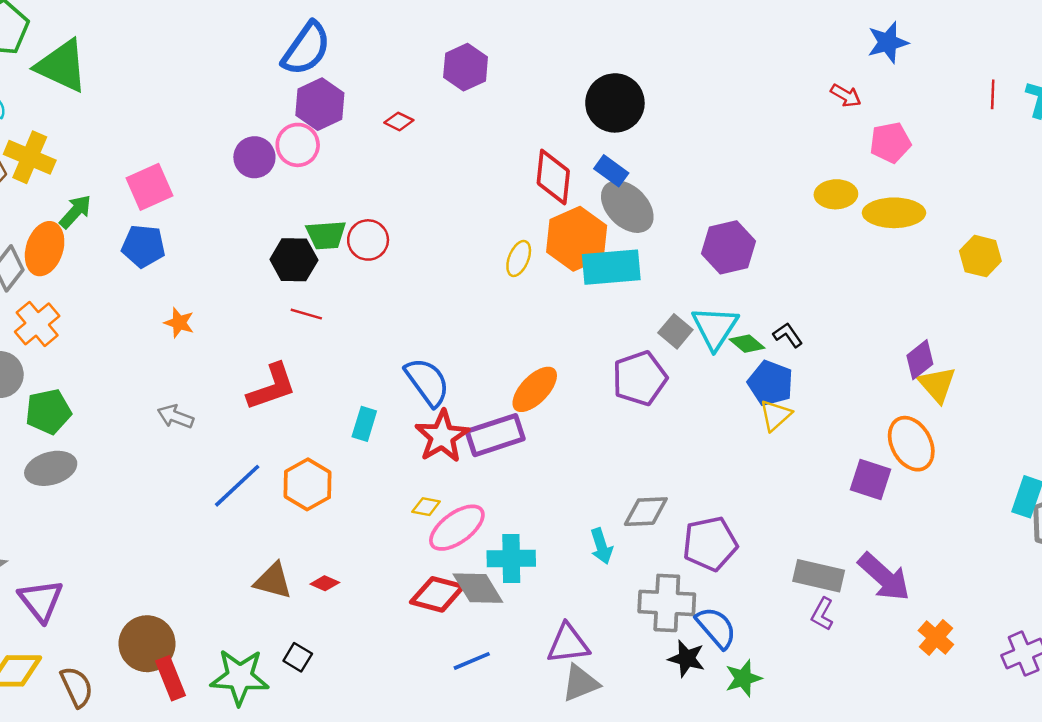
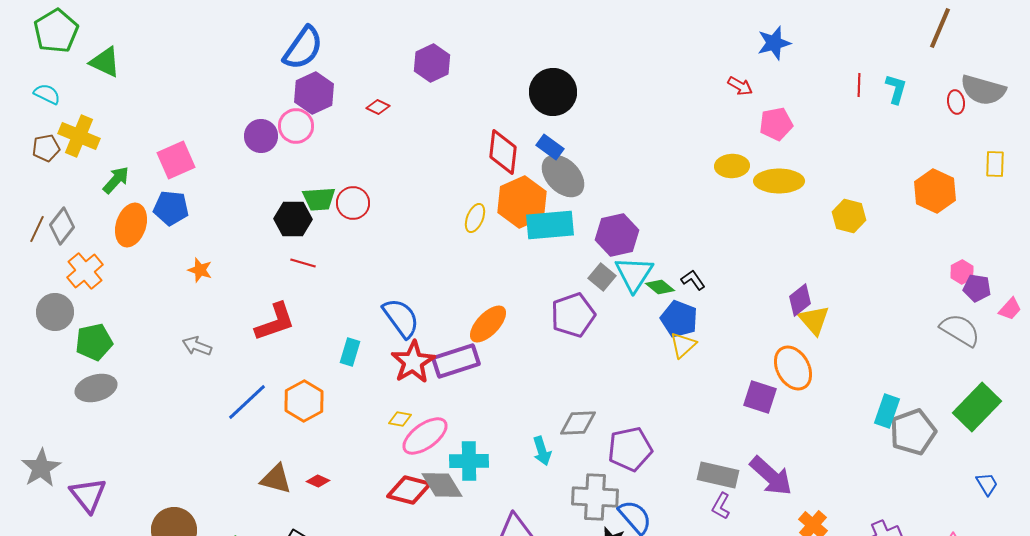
green triangle: (62, 66) -> (105, 62), size x0.7
purple hexagon: (729, 247) -> (617, 235), moved
orange ellipse: (45, 249) -> (131, 225), moved

